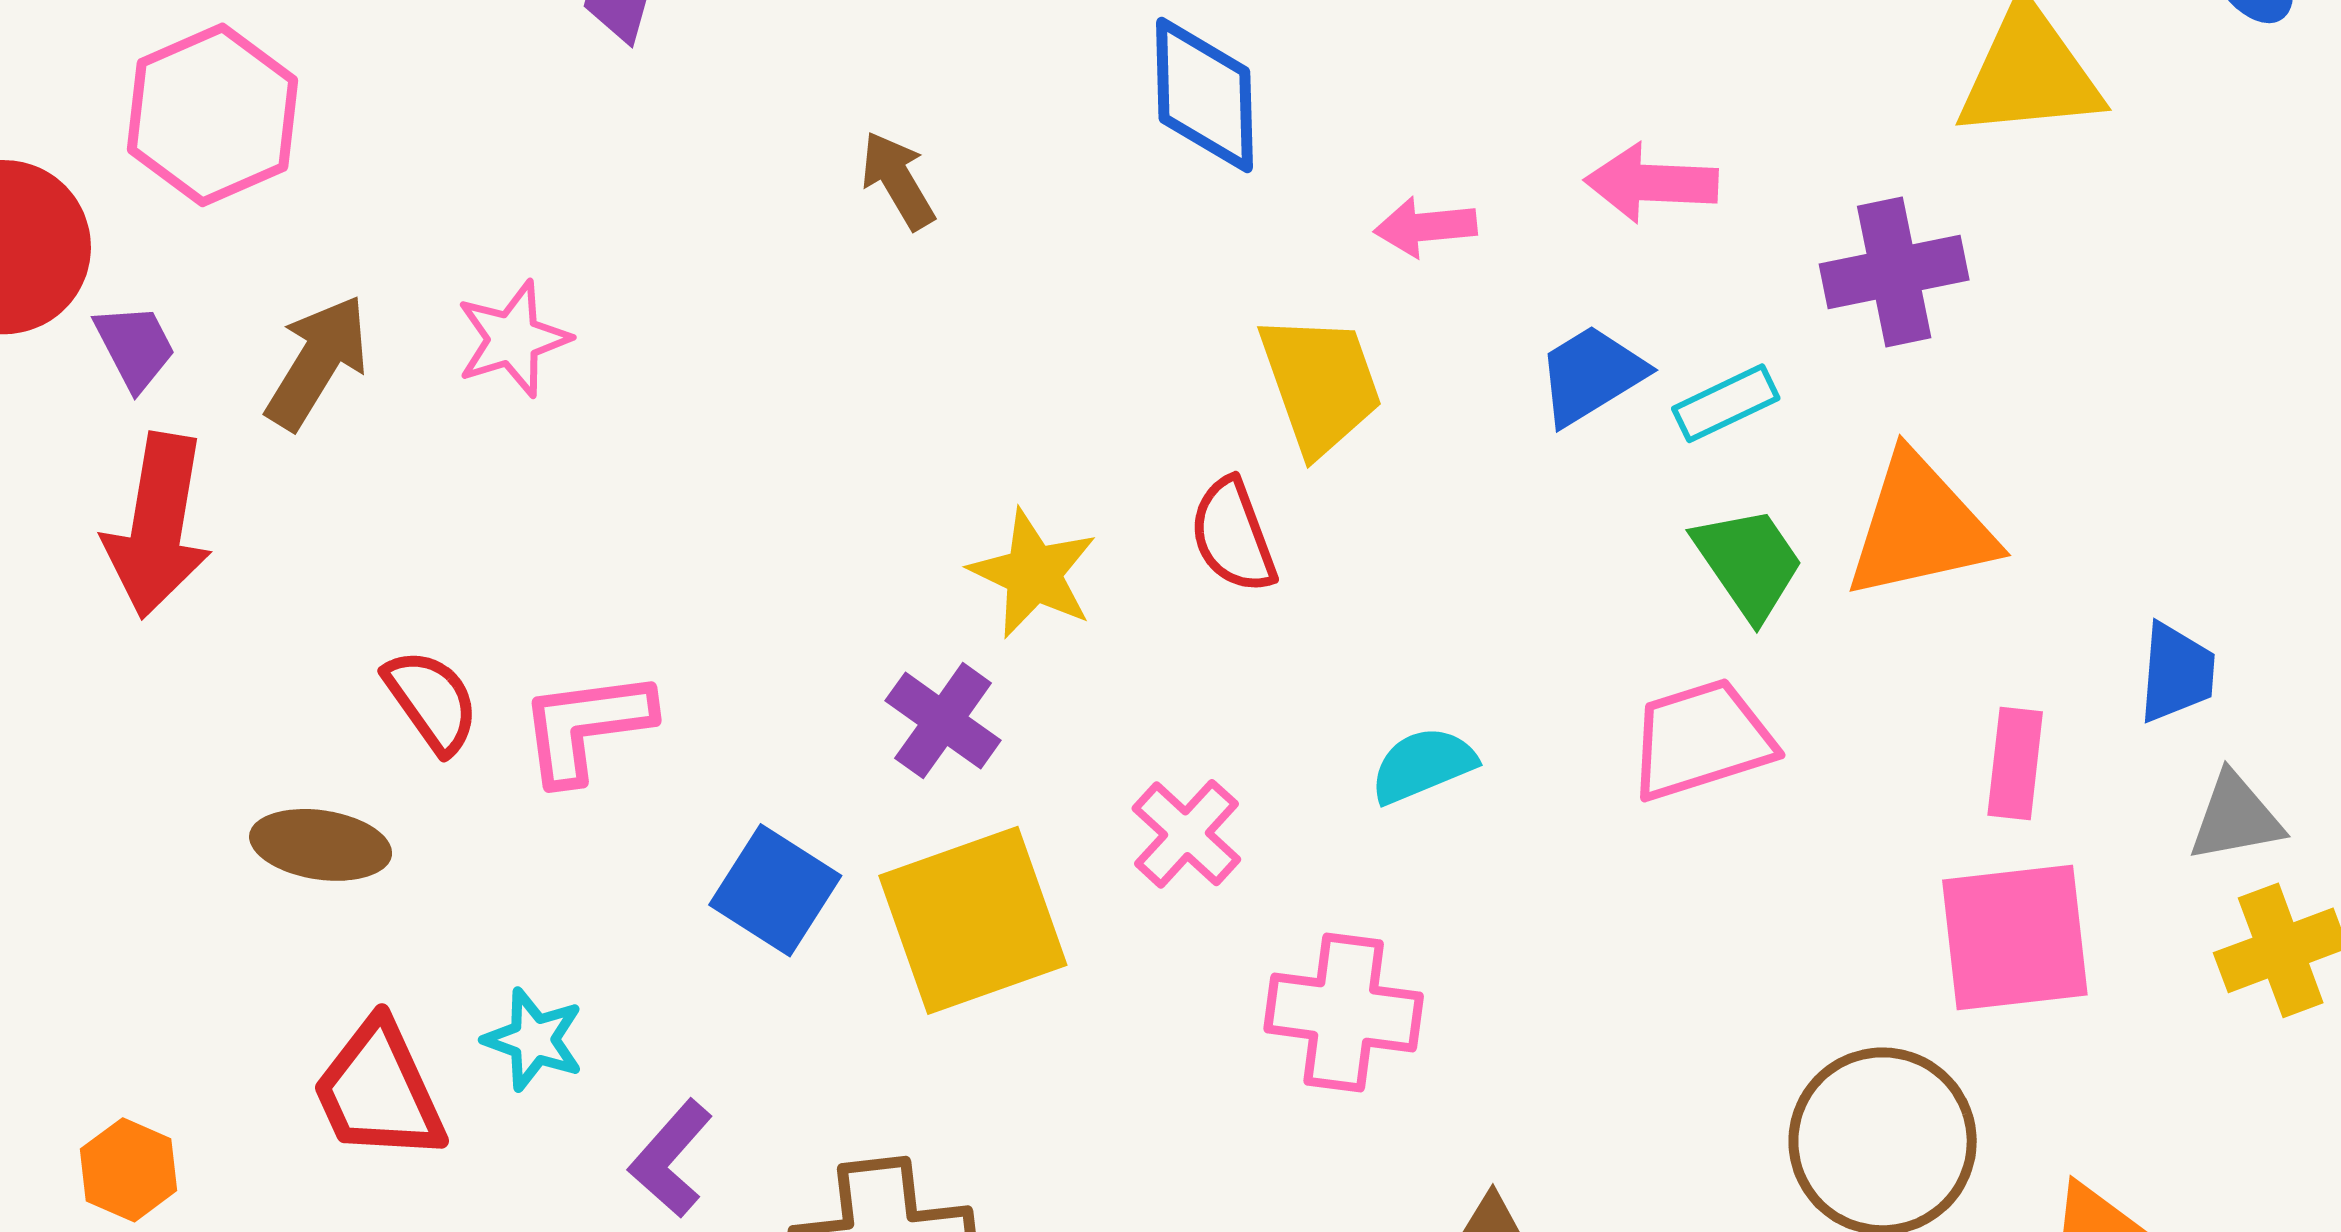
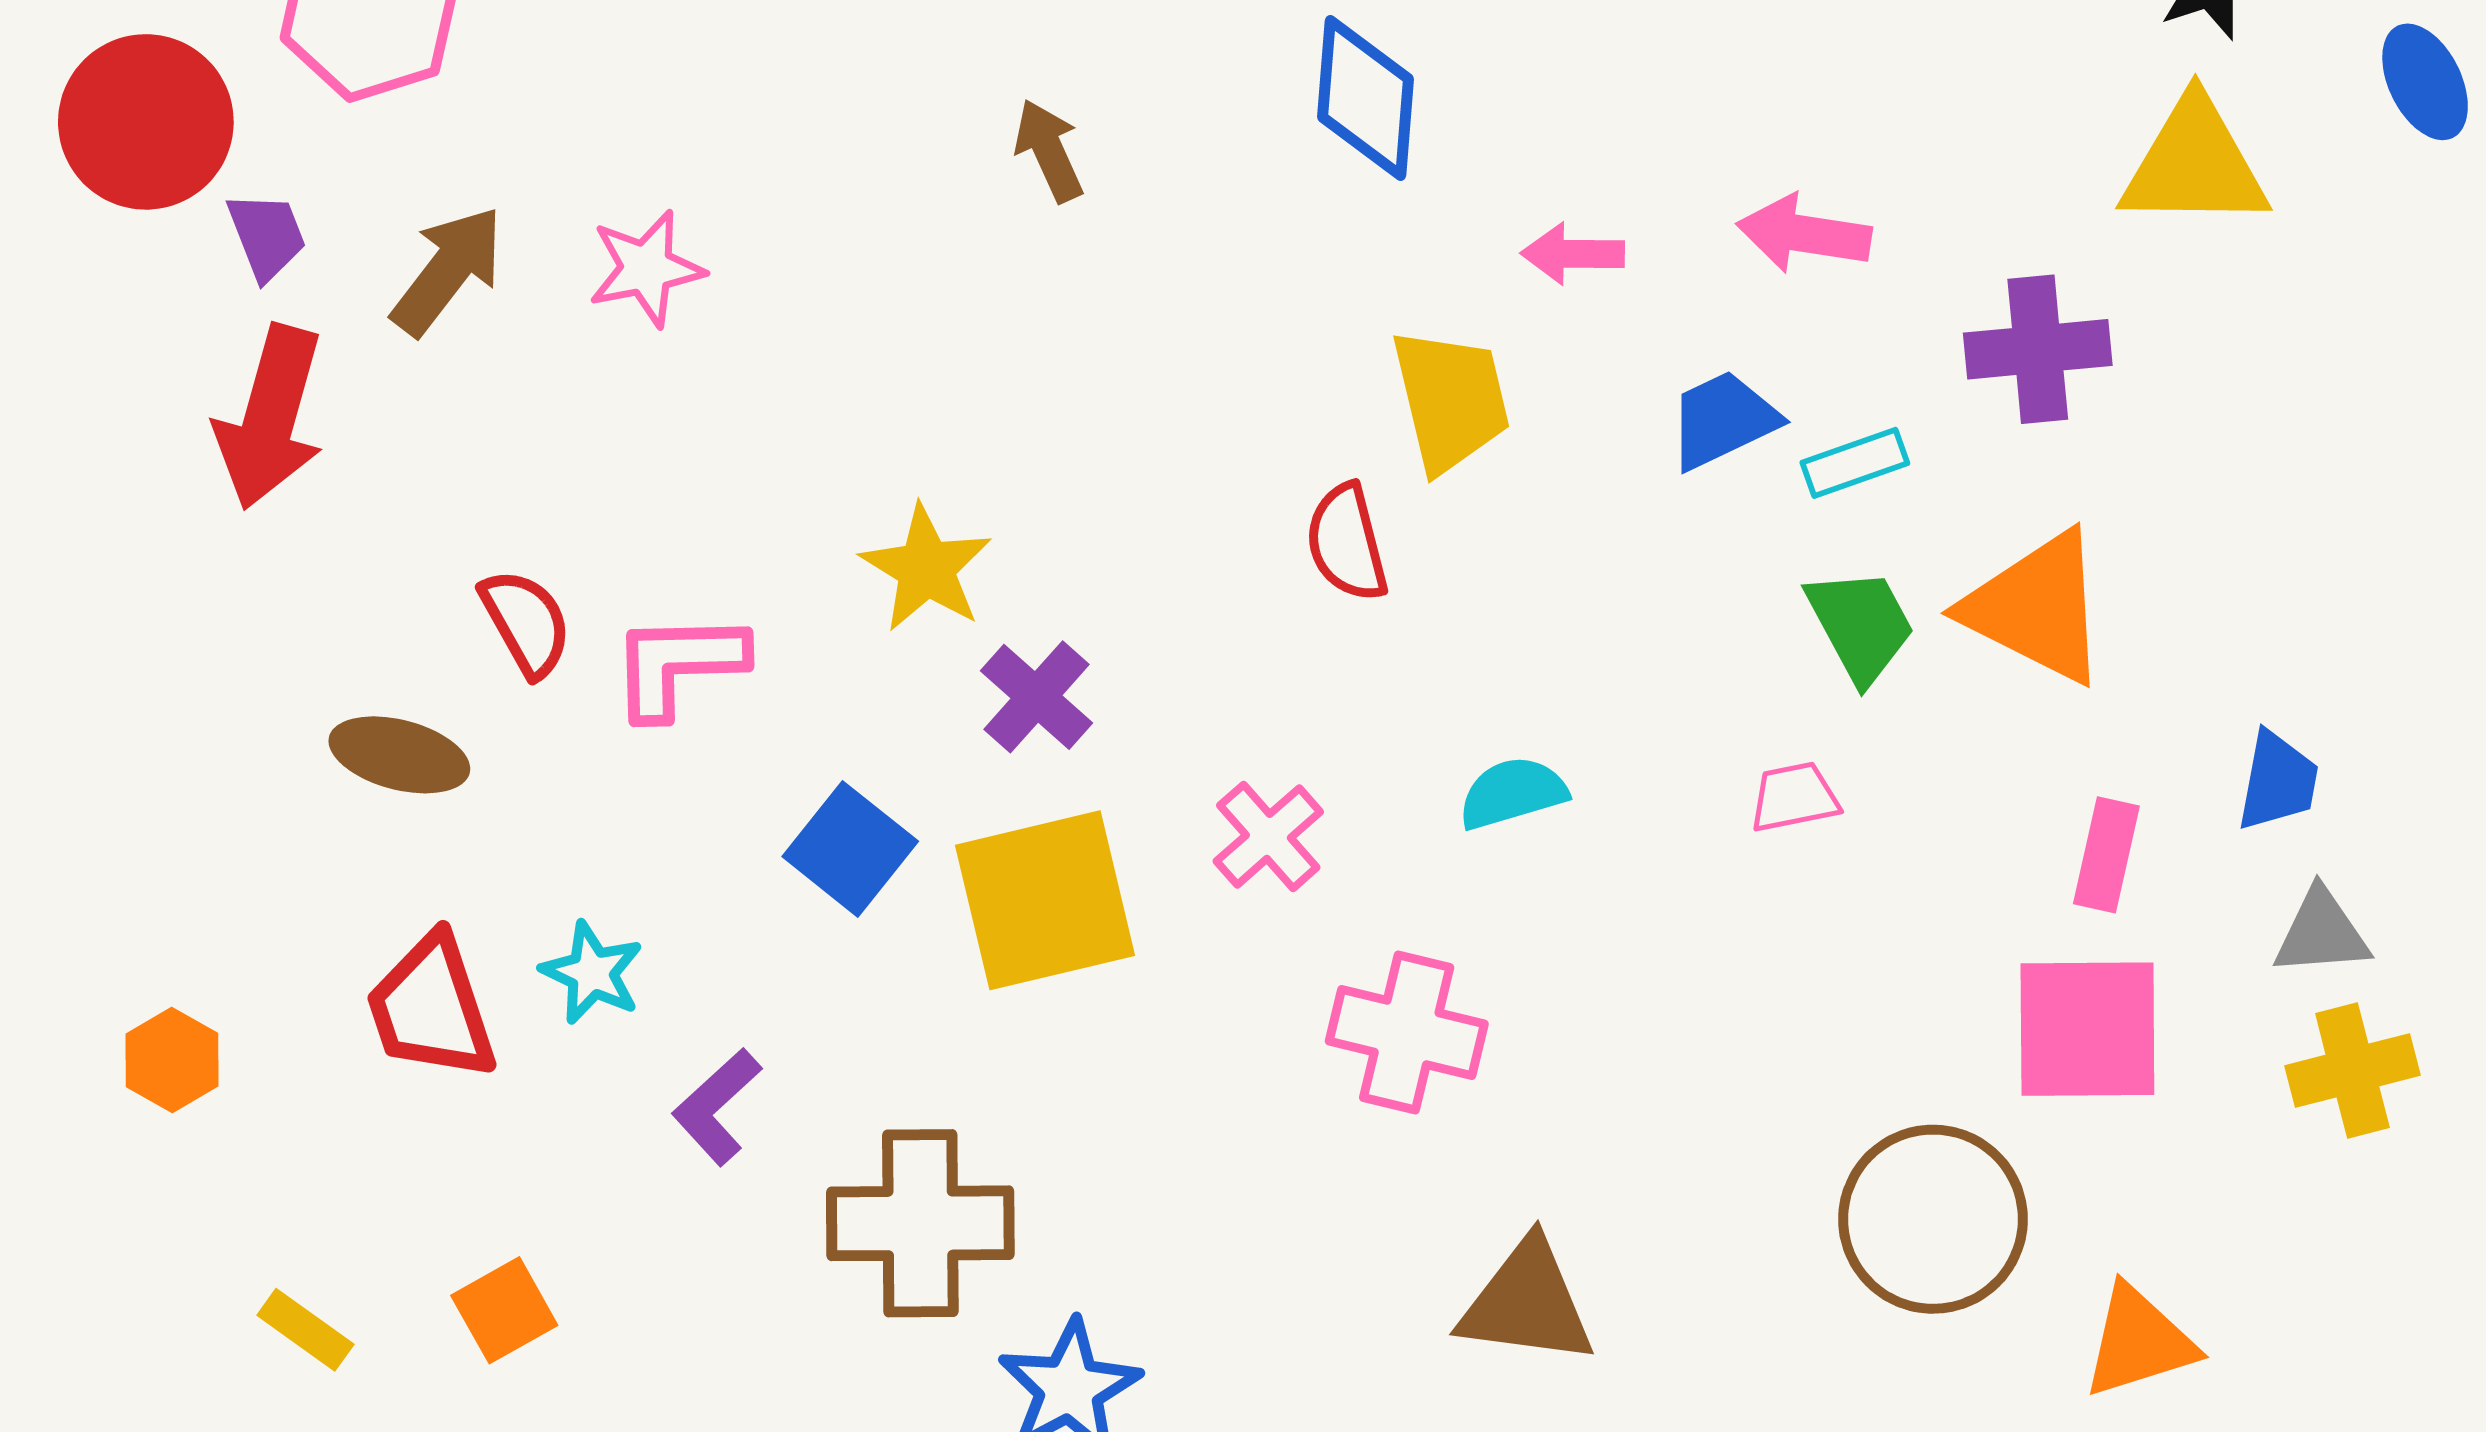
orange triangle: (1920, 527) -> (2036, 608), turned 33
yellow star: (1033, 574) -> (926, 568), moved
pink trapezoid: (1701, 740) -> (1794, 797), size x0.6

